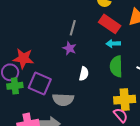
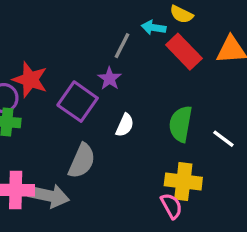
cyan arrow: (113, 44) -> (154, 28), moved
purple square: (40, 84) -> (78, 102), moved
gray semicircle: (63, 100) -> (82, 161), turned -80

